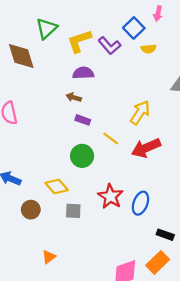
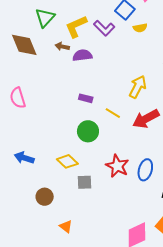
brown arrow: (74, 97) -> (62, 47), moved
brown circle: (31, 210) -> (45, 197), moved
orange triangle: (49, 257) -> (66, 226), turned -40

